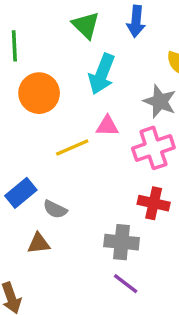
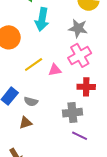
pink triangle: (107, 126) -> (55, 70), moved

